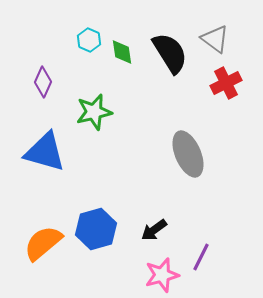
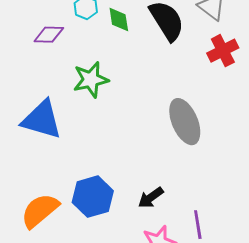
purple diamond: (43, 82) -> (49, 35), moved, turned 68
purple line: (201, 257) -> (198, 225), turned -36

